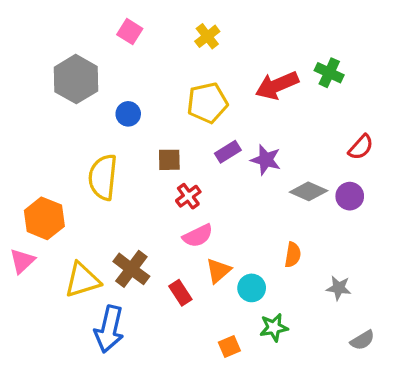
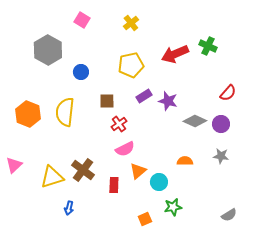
orange hexagon: (44, 218) -> (28, 114), moved
orange semicircle: (293, 255) -> (185, 161), turned -98
gray star: (339, 288) -> (221, 156), moved
red rectangle: (180, 293) -> (114, 185), turned 35
blue arrow: (109, 329) -> (69, 208), size x0.5

